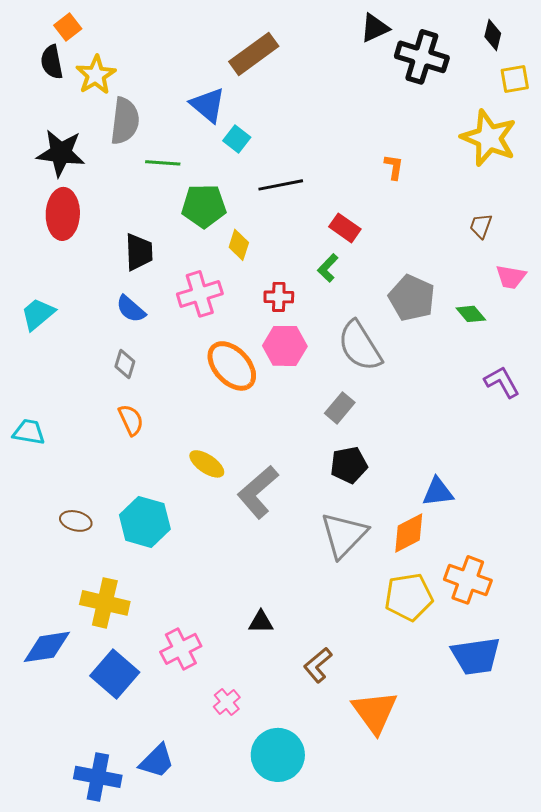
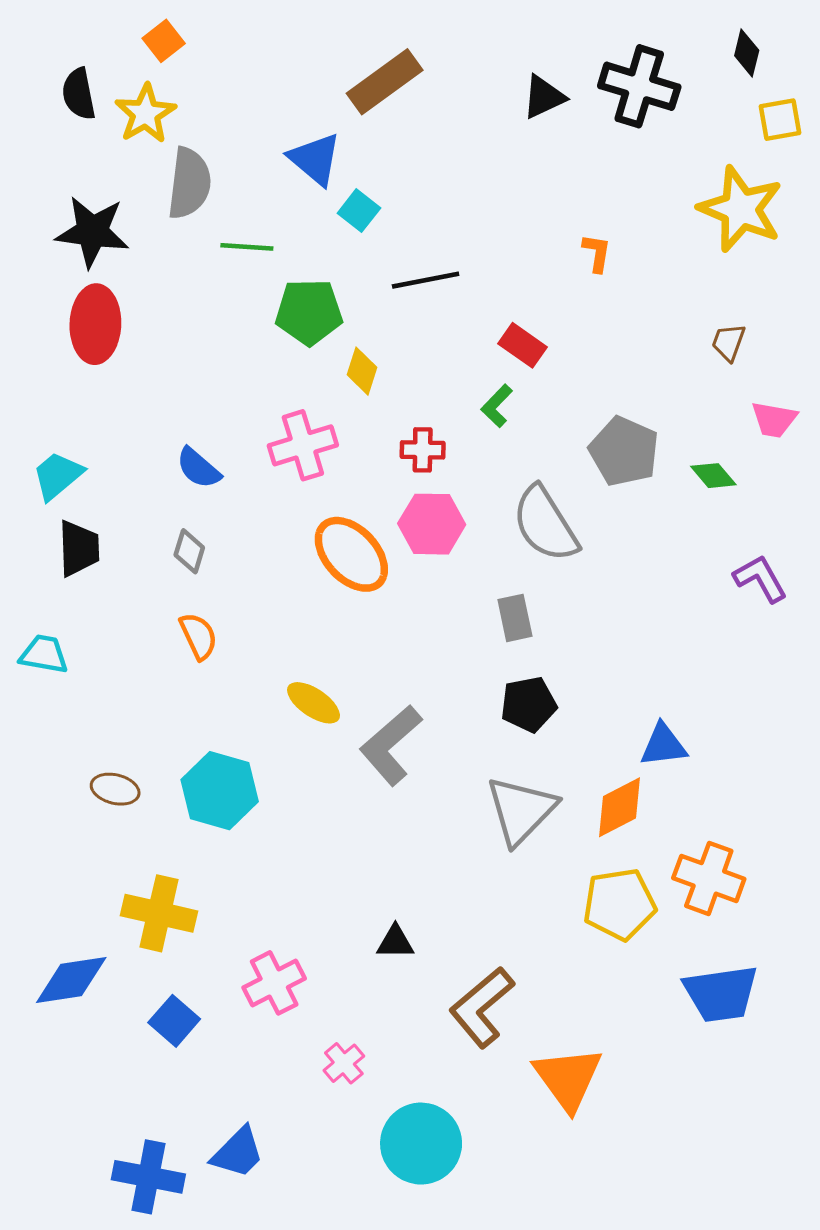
orange square: (68, 27) -> (164, 41), moved
black triangle: (375, 28) -> (544, 97), moved
black trapezoid: (139, 252) -> (79, 548), moved
gray rectangle: (340, 408) -> (515, 618), turned -52
brown L-shape: (318, 665) -> (482, 1007), size x1.5
blue square: (115, 674) -> (174, 1021), size x0.7

